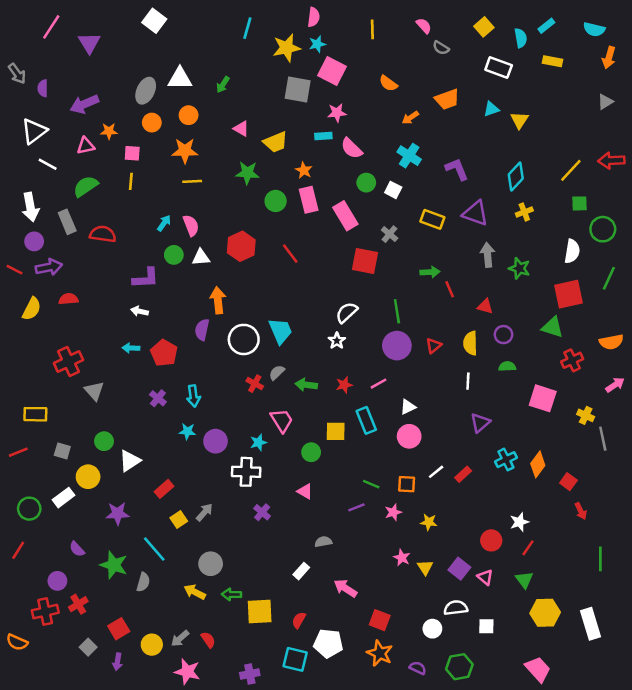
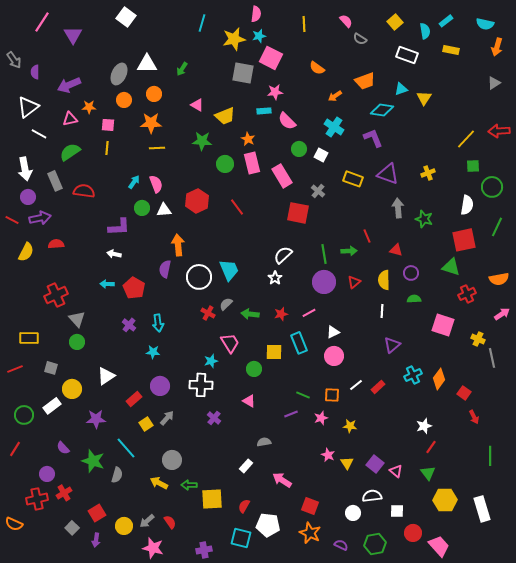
cyan diamond: (516, 176) -> (382, 110), moved, turned 55
green arrow: (430, 272) -> (349, 251), moved
green circle: (104, 441) -> (77, 342), moved
purple circle: (216, 441) -> (160, 386), moved
red circle: (491, 540) -> (413, 533), moved

